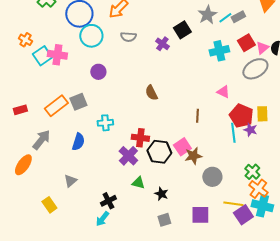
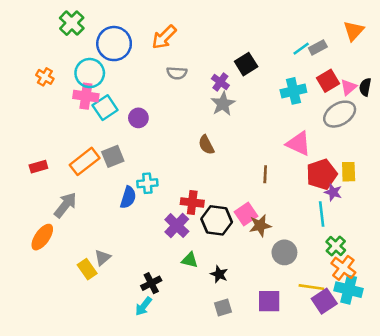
gray star: (207, 15) -> (223, 104), moved
cyan circle: (91, 36) -> (90, 73), moved
cyan square: (42, 56) -> (105, 108), moved
pink triangle: (223, 92) -> (299, 144), size x1.5
red pentagon: (241, 116) -> (322, 174), turned 30
cyan line: (233, 133) -> (322, 214), moved
blue semicircle: (78, 142) -> (128, 197), moved
yellow rectangle: (49, 205) -> (87, 269), moved

